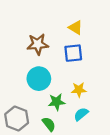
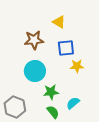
yellow triangle: (75, 28) -> (59, 22), moved
yellow star: (79, 90) -> (77, 66), moved
green semicircle: (49, 124) -> (53, 112), moved

